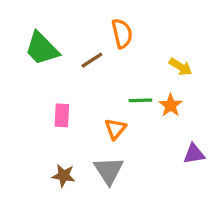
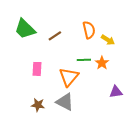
orange semicircle: (122, 33) -> (89, 30), moved
orange triangle: (115, 129) -> (69, 77), size x1.5
gray triangle: (109, 171) -> (65, 102), turned -30

